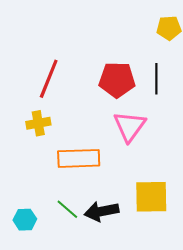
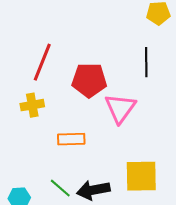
red pentagon: (117, 80) -> (89, 80), moved
orange rectangle: (79, 158) -> (71, 139), size x0.7

